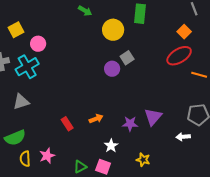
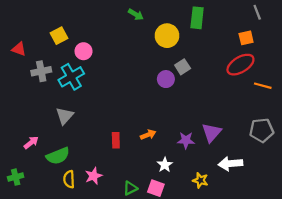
orange square: (184, 32) -> (246, 38), turned 32
gray triangle: (21, 102) -> (65, 116), turned -30
red rectangle: (67, 124) -> (116, 140), turned 32
white arrow: (183, 137) -> (230, 164), moved, size x1.5

